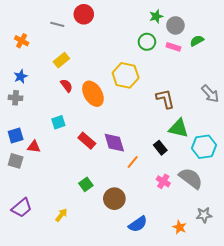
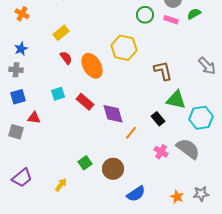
blue square: (16, 135) -> (18, 97), moved
red rectangle: (87, 141) -> (85, 102), moved
green square: (86, 184) -> (85, 163), moved
gray star: (204, 215) -> (201, 194), moved

